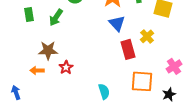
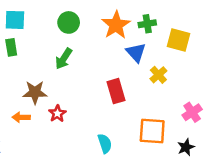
green arrow: (56, 17) -> (64, 59), moved
blue triangle: (117, 23) -> (136, 52), moved
red rectangle: (128, 49) -> (116, 91), moved

